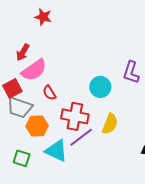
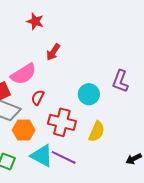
red arrow: (23, 52) -> (53, 52), moved
red semicircle: (49, 93) -> (38, 98), turned 56
purple line: (81, 137) -> (64, 157), moved, turned 60

